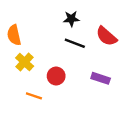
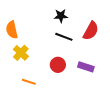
red semicircle: (106, 36) -> (91, 31), turned -102
red circle: (56, 76) -> (58, 65), moved

